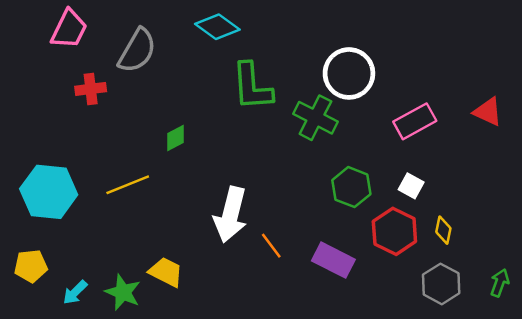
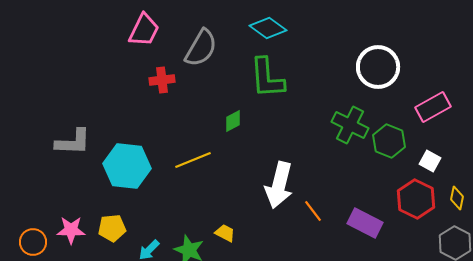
green L-shape: (252, 87) -> (267, 78), moved
green cross: (315, 118) -> (350, 125), moved
green hexagon: (351, 187) -> (389, 141), moved
yellow trapezoid: (166, 272) -> (225, 233), size x0.7

